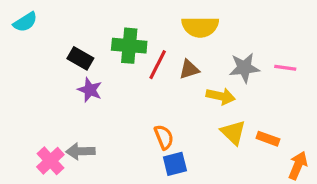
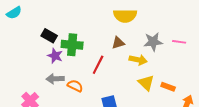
green cross: (129, 46) -> (72, 45), moved
red line: (158, 65) -> (98, 65), moved
orange semicircle: (164, 137) -> (75, 86), moved, turned -42
gray arrow: (80, 151) -> (55, 79), moved

